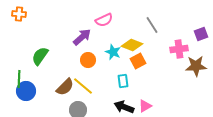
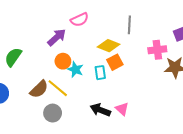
gray line: (152, 25) -> (129, 25), turned 36
cyan star: (113, 52) -> (75, 69), moved
cyan rectangle: (123, 81) -> (100, 73), moved
pink triangle: (145, 106) -> (122, 109), turned -48

